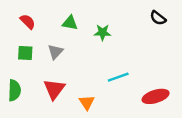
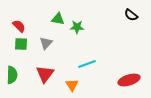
red semicircle: (28, 22) -> (19, 26), moved
green star: (102, 32) -> (77, 27), moved
cyan line: (118, 77) -> (87, 64), moved

